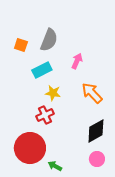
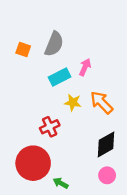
cyan rectangle: (42, 70) -> (60, 77), moved
yellow star: (53, 93) -> (73, 102), moved

